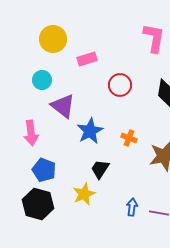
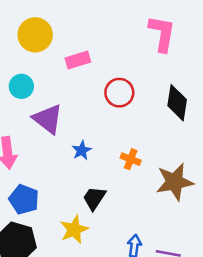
blue star: (90, 131) -> (82, 150), size x0.6

